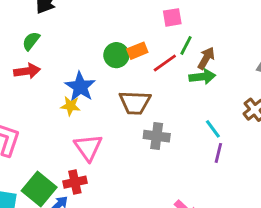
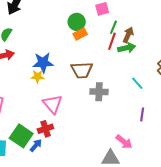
green circle: (116, 55) -> (77, 22), moved
red line: (165, 63) -> (112, 41), moved, turned -30
blue star: (80, 87) -> (43, 63), turned -30
purple line: (218, 153) -> (142, 114), moved

